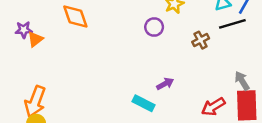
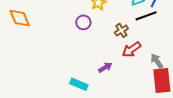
purple arrow: (165, 84) -> (105, 67), moved
red arrow: (213, 107) -> (132, 50), moved

